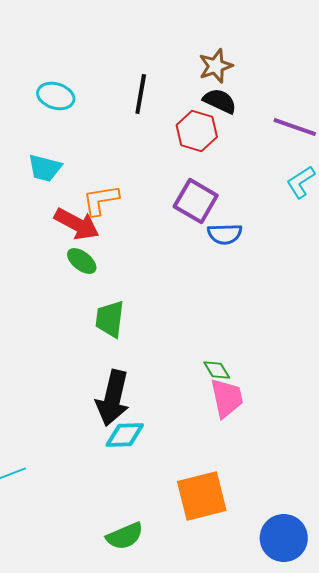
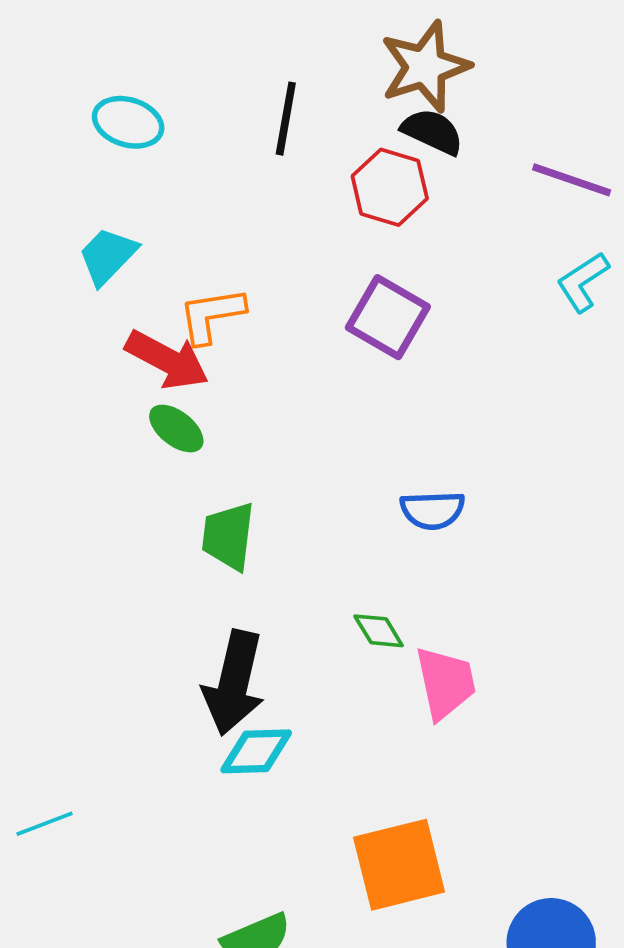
brown star: (216, 66) -> (425, 67), size x1.4
cyan trapezoid: (45, 168) -> (108, 256), turned 120
blue semicircle: (225, 234) -> (432, 510), moved
green diamond: (217, 370) -> (379, 631), moved

